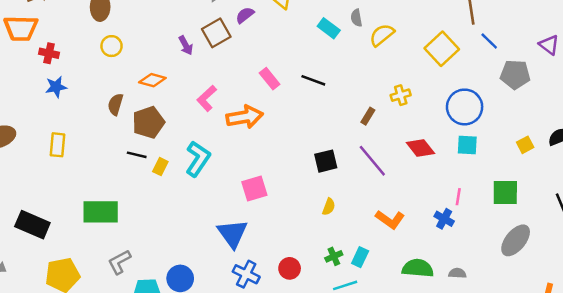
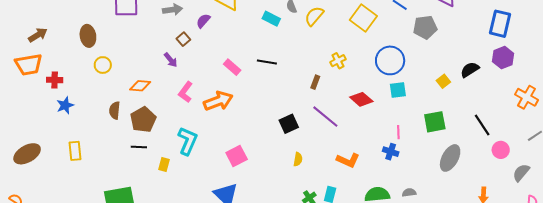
brown square: (216, 33) -> (183, 39), size x0.6
purple arrow: (186, 45) -> (171, 60), moved
yellow rectangle: (160, 167) -> (164, 164), moved

